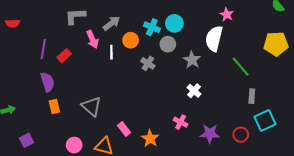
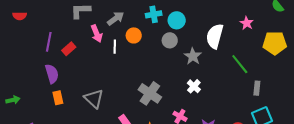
pink star: (227, 15) -> (247, 23), moved
cyan cross: (152, 27) -> (154, 14), moved, turned -35
gray cross: (148, 63) -> (150, 93), moved, size x1.6
gray rectangle: (252, 96) -> (257, 88), moved

